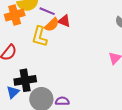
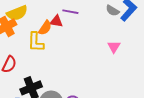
purple line: (47, 11) -> (70, 12), moved

